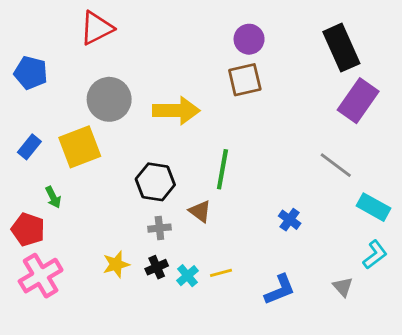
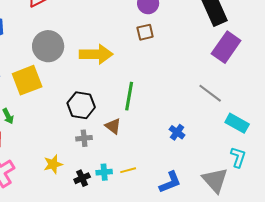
brown square: (245, 80) -> (145, 32), size x0.7
cyan L-shape: (375, 255) -> (238, 157), turned -35
black cross: (157, 267) -> (82, 178), moved
cyan cross: (187, 276) -> (104, 172), turned 35
gray triangle: (343, 287) -> (215, 180), size x1.8

